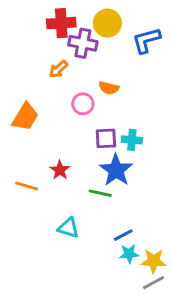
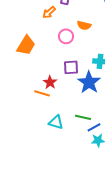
purple square: (106, 138) -> (71, 67), moved
orange line: (27, 186) -> (42, 93), moved
green line: (100, 193) -> (83, 117), moved

